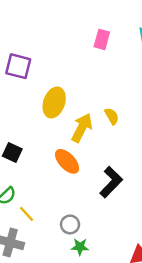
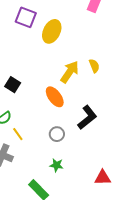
yellow ellipse: (54, 102) -> (52, 31), moved
gray circle: (70, 224) -> (57, 134), moved

